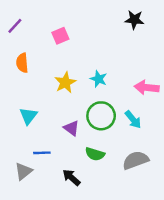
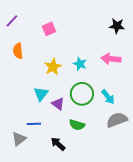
black star: (134, 20) -> (117, 26), moved
pink arrow: (147, 87) -> (111, 59), moved
cyan triangle: (28, 116) -> (41, 94), moved
gray semicircle: (136, 160) -> (117, 120), moved

